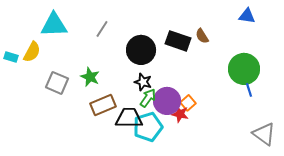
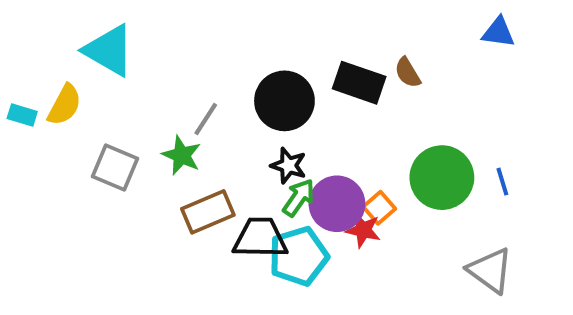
cyan triangle: (54, 25) -> (109, 50), turned 32
gray line: (102, 29) -> (206, 119), moved
green circle: (244, 69) -> (442, 178), moved
gray triangle: (264, 134) -> (490, 270), moved

